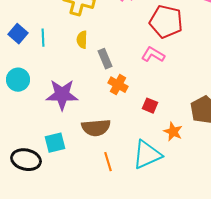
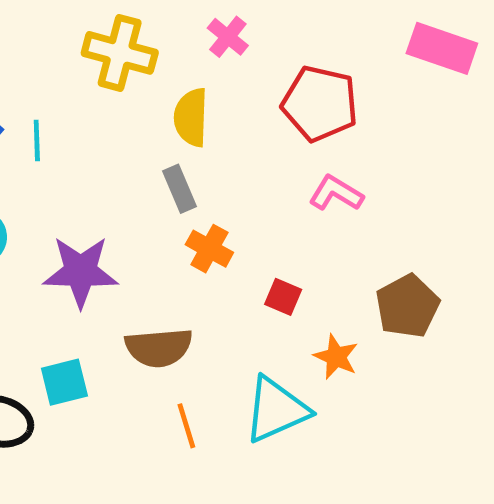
yellow semicircle: (82, 40) -> (191, 117), moved, size x1.4
pink L-shape: (153, 55) -> (336, 193), moved

